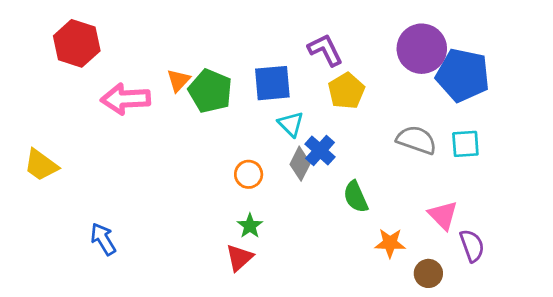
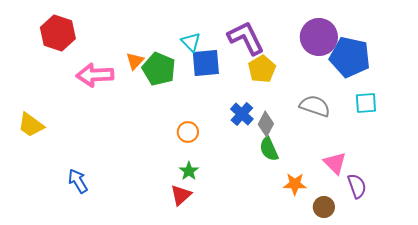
purple L-shape: (325, 50) -> (246, 38), size x1.4
cyan triangle: (291, 124) -> (191, 42), moved
cyan square: (465, 144) -> (366, 103), moved
gray diamond: (300, 164) -> (266, 124), moved

